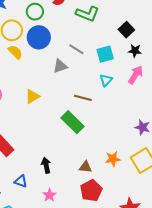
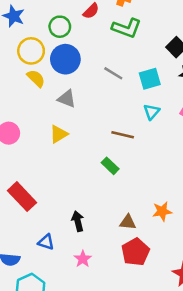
gray triangle: (60, 66) -> (67, 99), moved, turned 42
green rectangle: (72, 122) -> (110, 166), size x0.6

